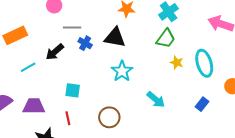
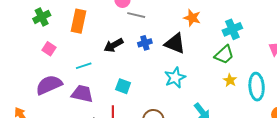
gray line: (72, 28) -> (136, 15), moved
orange rectangle: (15, 35) -> (78, 21), turned -65
blue cross: (85, 43) -> (145, 43), turned 32
cyan line: (28, 67) -> (84, 66), moved

